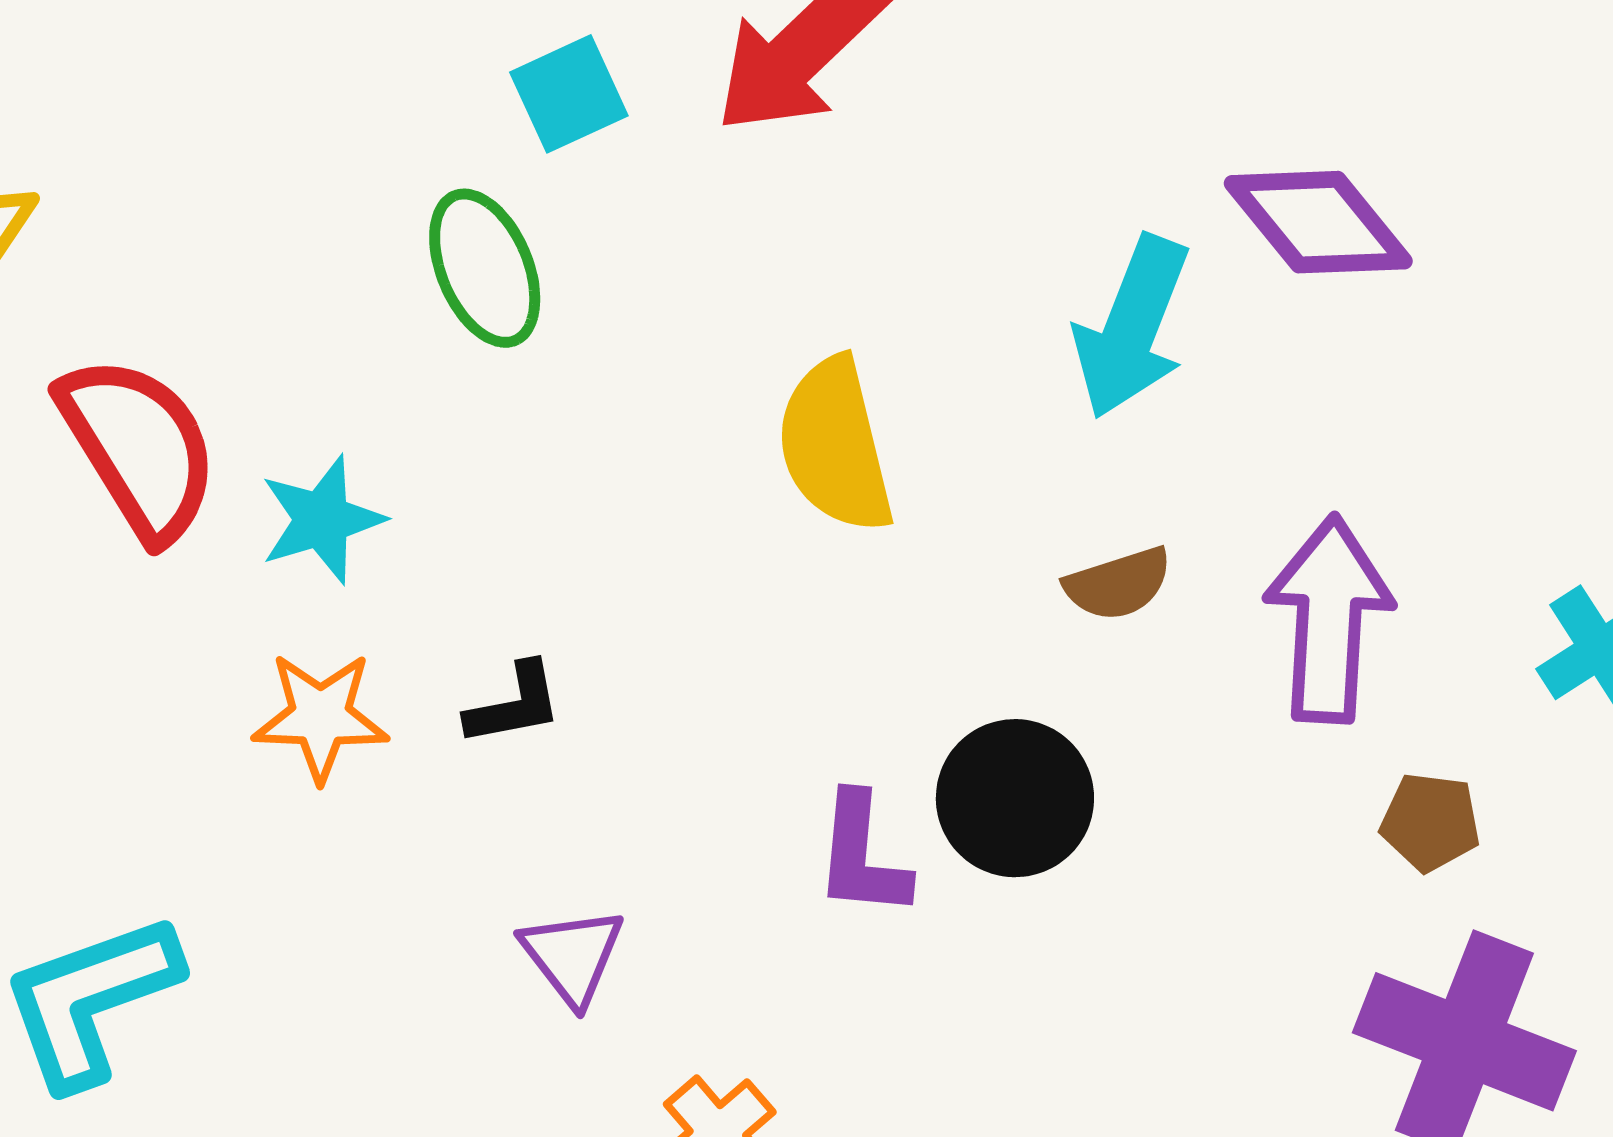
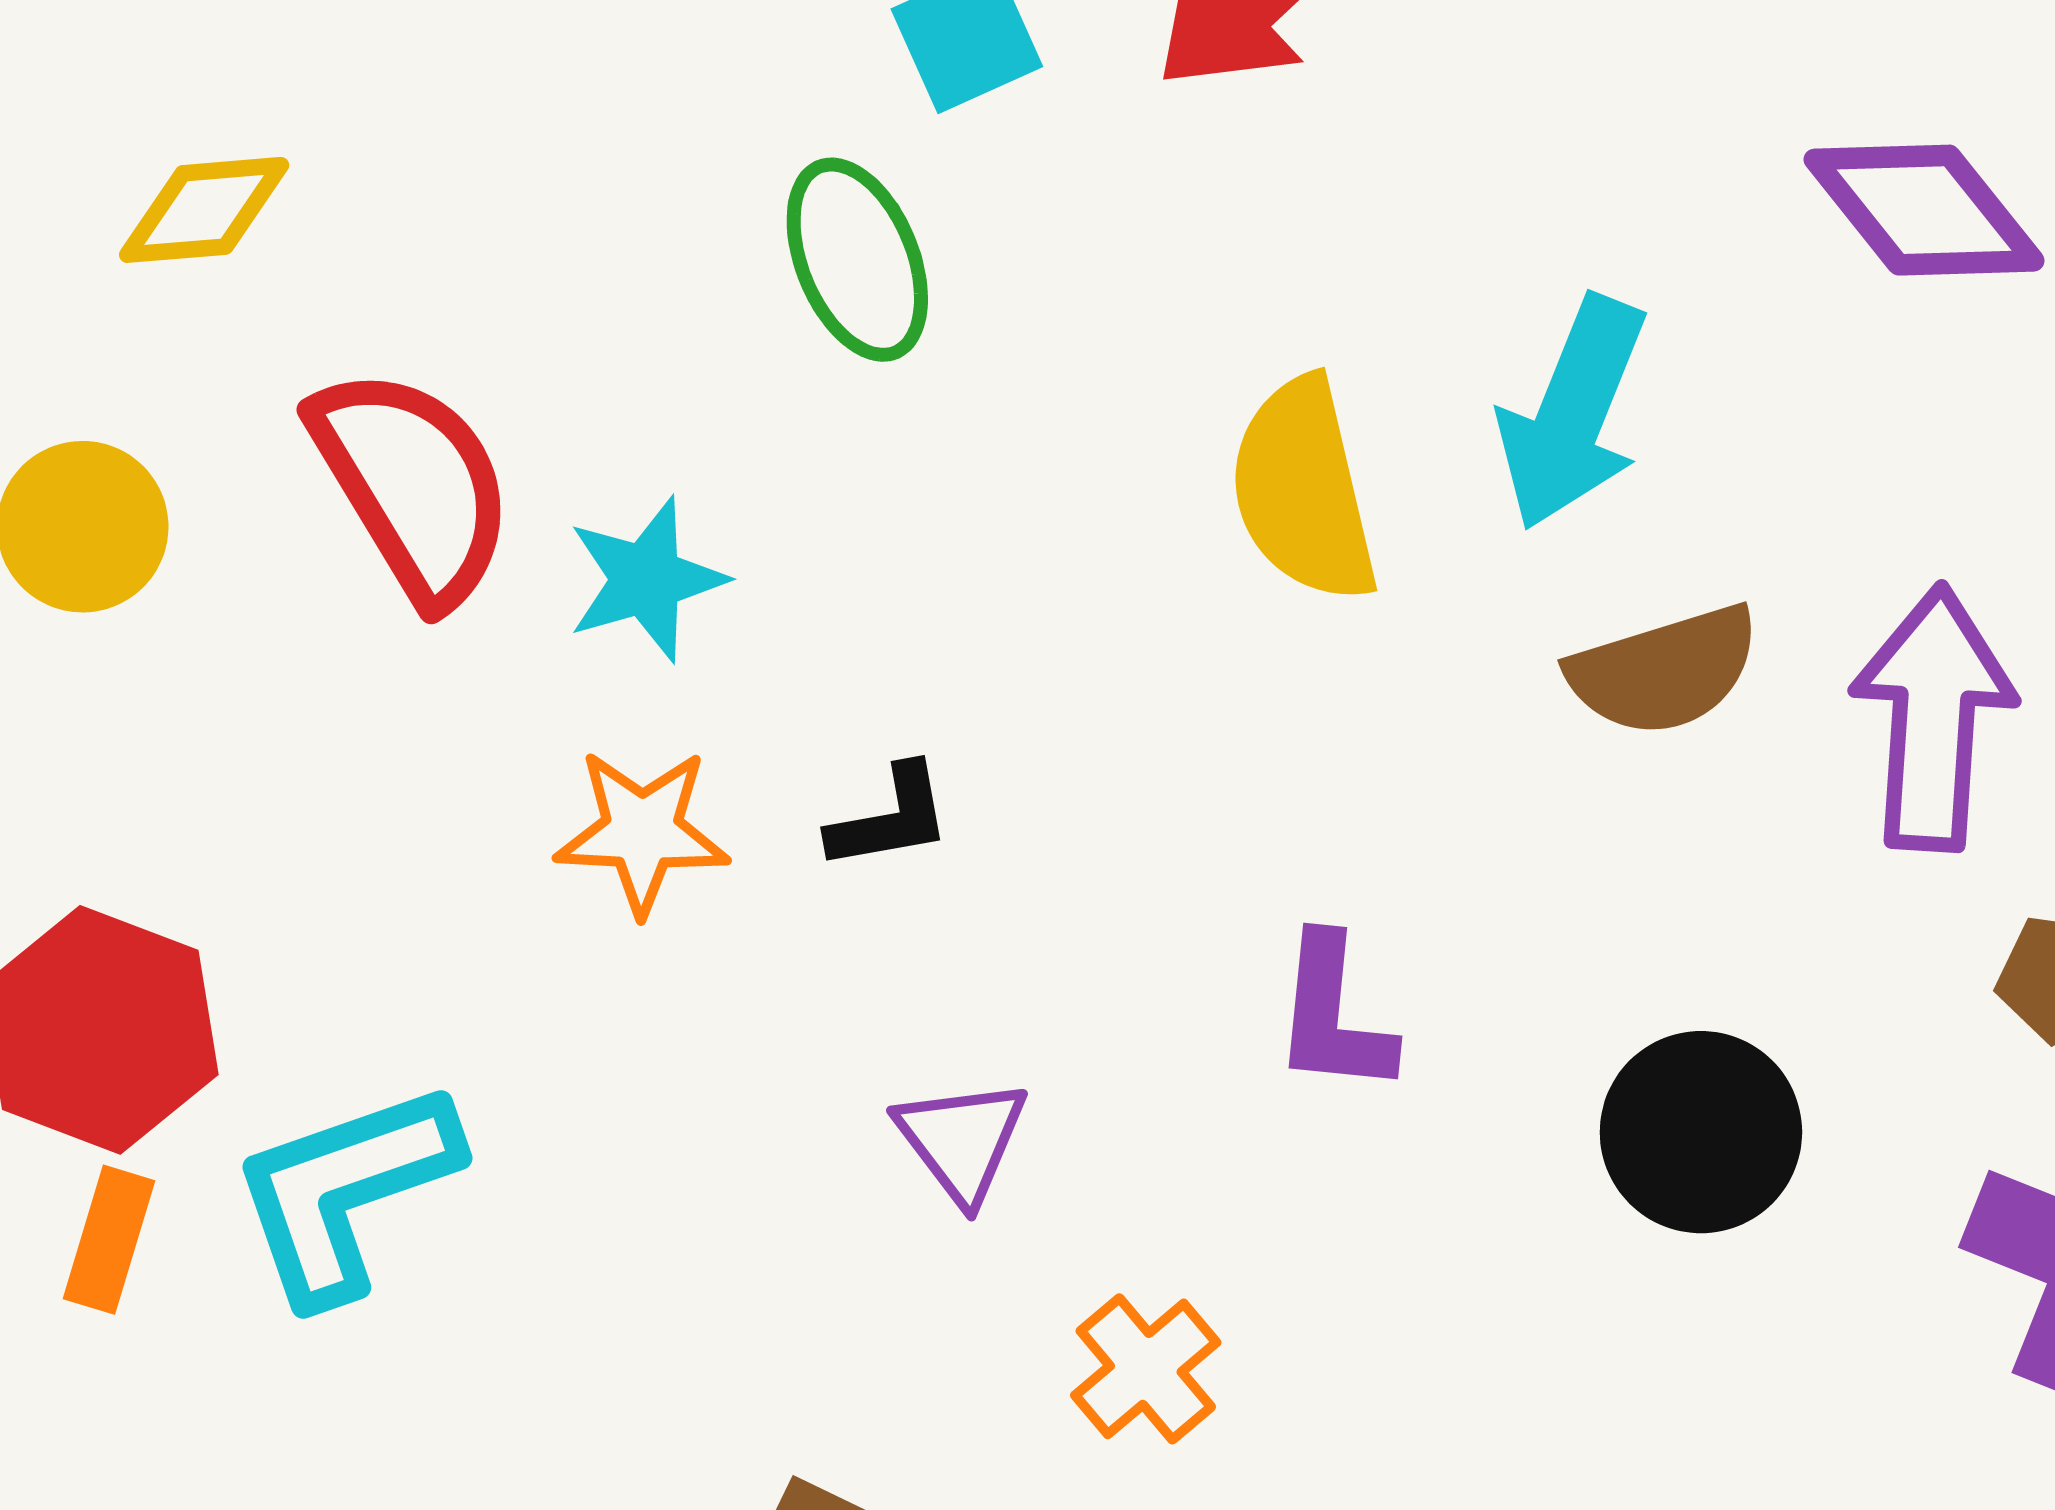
cyan arrow: (1132, 327) -> (1573, 413), moved
brown semicircle: (1118, 584) -> (1664, 670), size x1.4
black circle: (1015, 798) -> (1701, 1132), moved

